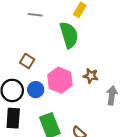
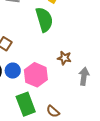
pink hexagon: (60, 80) -> (36, 75), moved

